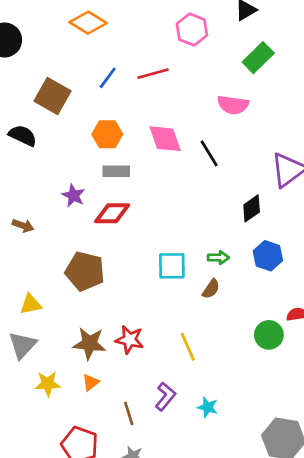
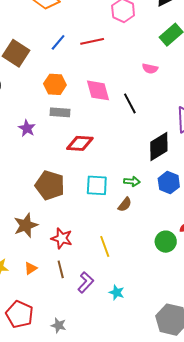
pink semicircle: (233, 105) -> (150, 69), size x0.7
black diamond: (252, 208) -> (159, 147), size x1.4
red diamond: (112, 213) -> (80, 143), moved
brown pentagon: (85, 271) -> (50, 185), moved
brown star: (89, 344) -> (26, 225), moved, turned -30
brown line: (129, 414) -> (61, 269), moved

